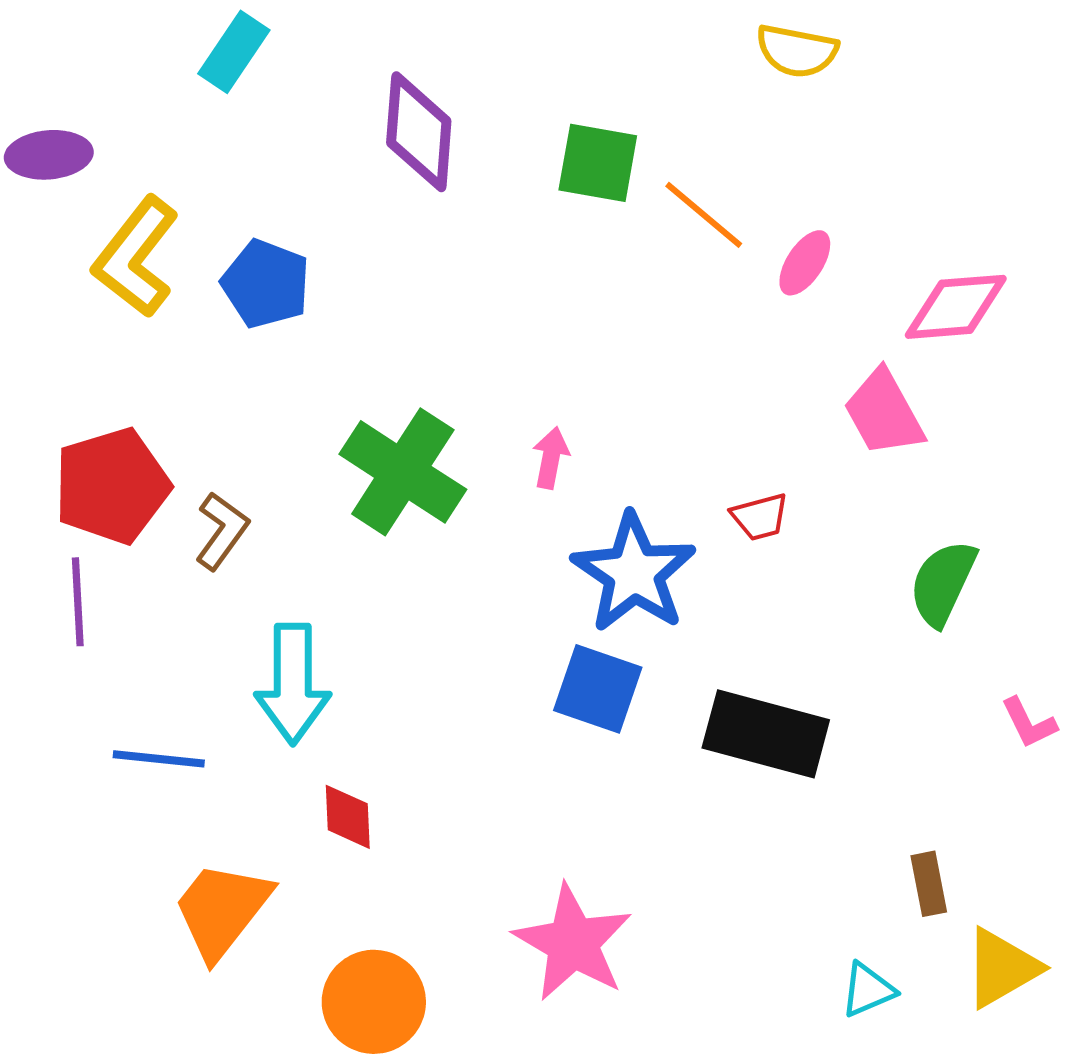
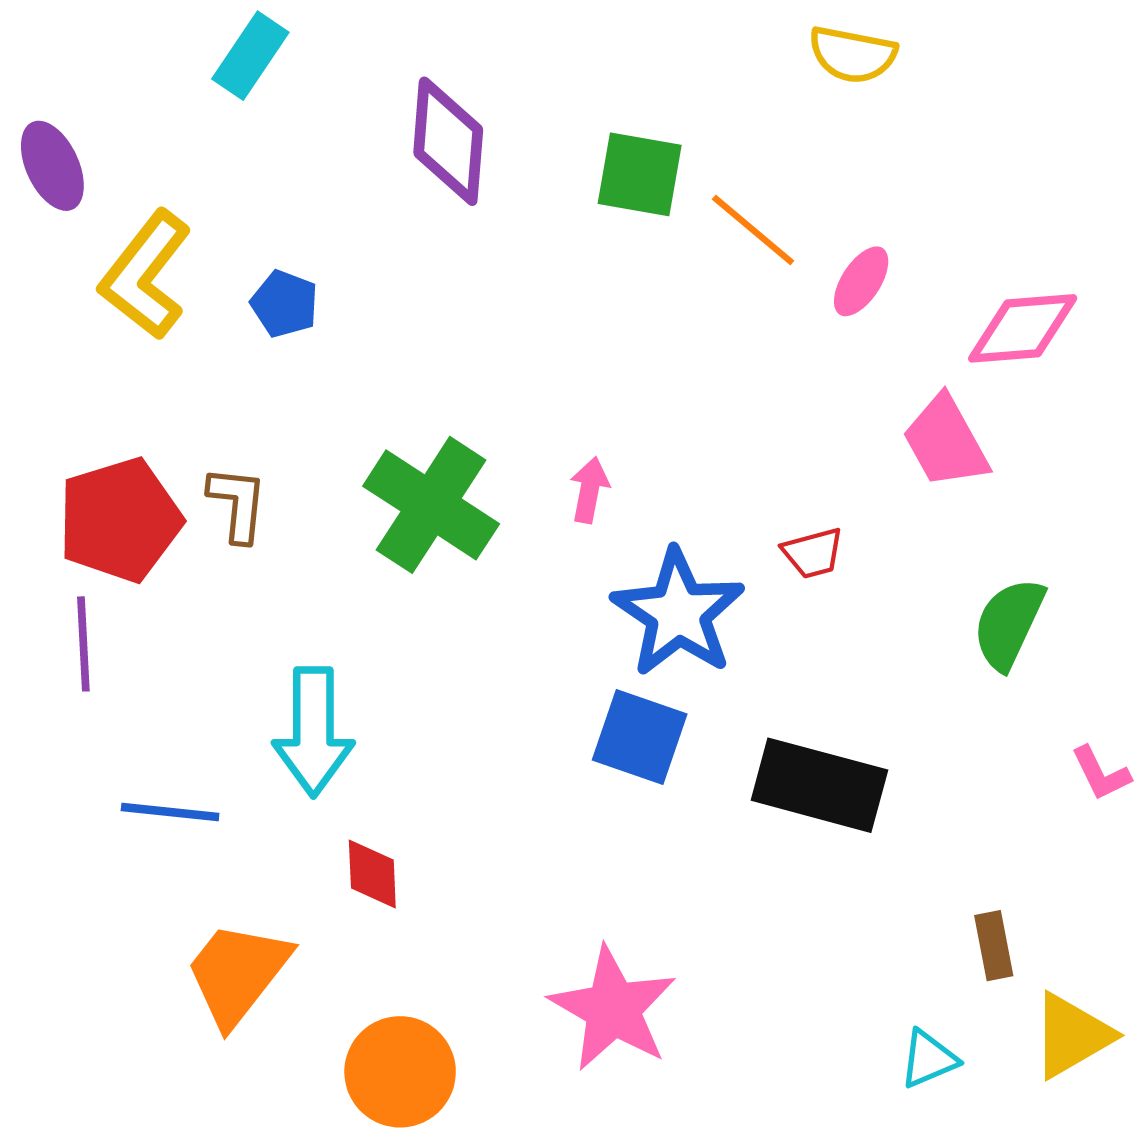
purple ellipse: (49, 155) -> (52, 166), turned 70
blue pentagon: (266, 284) -> (285, 304), size x0.7
brown L-shape: (222, 531) -> (237, 504), moved, turned -30

